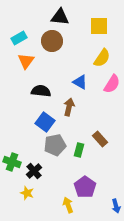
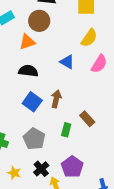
orange triangle: (26, 61) -> (27, 42), moved, turned 36
brown arrow: (69, 107) -> (56, 99), moved
gray pentagon: (55, 145) -> (34, 139), moved, turned -30
black cross: (34, 171) -> (41, 169), moved

